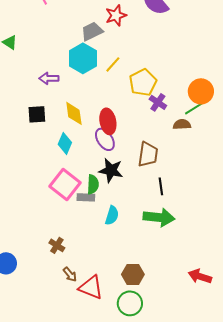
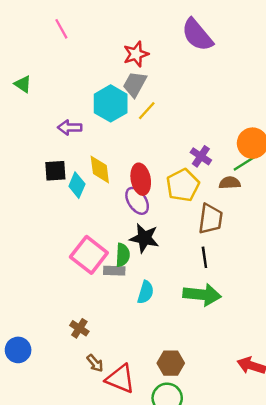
red star: (116, 15) -> (136, 54), moved
gray trapezoid: (92, 31) -> (135, 84), moved, turned -35
yellow pentagon: (143, 82) -> (183, 185), moved
cyan diamond: (65, 143) -> (77, 185), moved
brown trapezoid: (148, 154) -> (210, 219), moved

